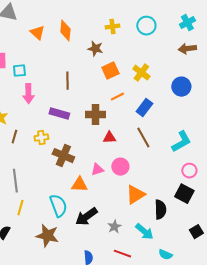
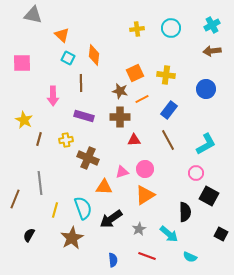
orange diamond: (65, 31) -> (94, 55), moved
brown star: (95, 49) -> (120, 91), moved
cyan square: (19, 71) -> (68, 58), moved, turned 32
yellow cross: (141, 73) -> (166, 75), turned -30
brown line: (67, 81) -> (81, 83), moved
pink circle: (189, 171) -> (196, 173), moved
orange triangle: (135, 195) -> (145, 195), moved
yellow line: (20, 208) -> (55, 210), moved
black square: (196, 232) -> (221, 234), turned -32
brown star: (47, 236) -> (72, 238), turned 30

